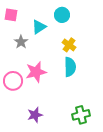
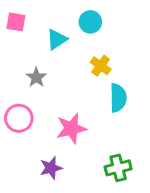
gray star: (21, 42) -> (36, 77), moved
cyan semicircle: (70, 67) -> (118, 98), moved
pink star: (36, 72) -> (71, 128), moved

